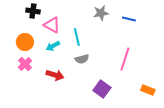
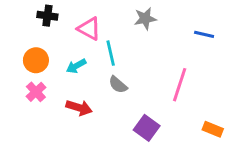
blue line: (129, 19) -> (204, 34), moved
pink triangle: (52, 25) -> (89, 29), moved
gray semicircle: (82, 59) -> (118, 85), turned 56

